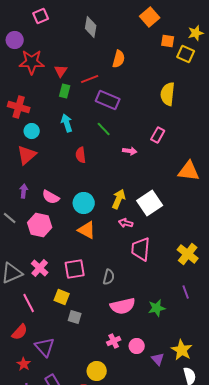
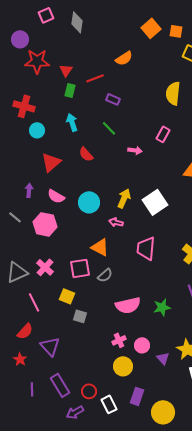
orange square: (150, 17) -> (151, 28), moved
gray diamond: (91, 27) -> (77, 22), moved
orange square: (168, 41) -> (176, 31), moved
orange semicircle: (119, 59) -> (124, 58), turned 42
purple rectangle: (108, 100) -> (113, 99), size x0.6
red triangle: (27, 155) -> (51, 162), moved
red semicircle: (81, 155) -> (86, 154), turned -35
pink arrow: (126, 223) -> (116, 222), moved
orange triangle: (87, 230) -> (100, 247), moved
gray semicircle: (109, 277) -> (105, 275), moved, turned 35
red star: (24, 364) -> (20, 359), moved
yellow circle: (97, 371) -> (123, 366), moved

